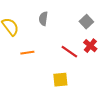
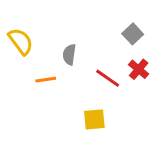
gray semicircle: (43, 19) -> (69, 55), moved

